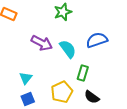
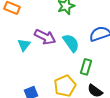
cyan triangle: (26, 78) -> (24, 45), moved

